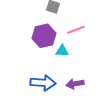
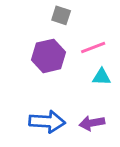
cyan triangle: (62, 51) -> (102, 77), moved

